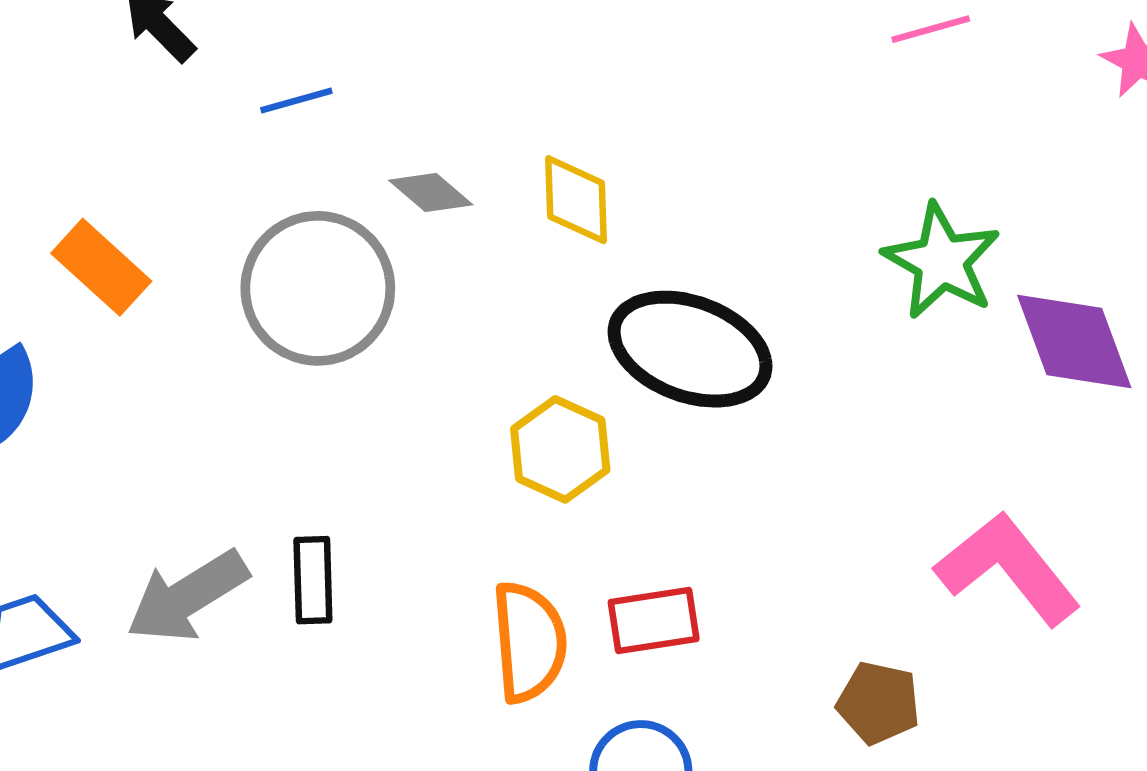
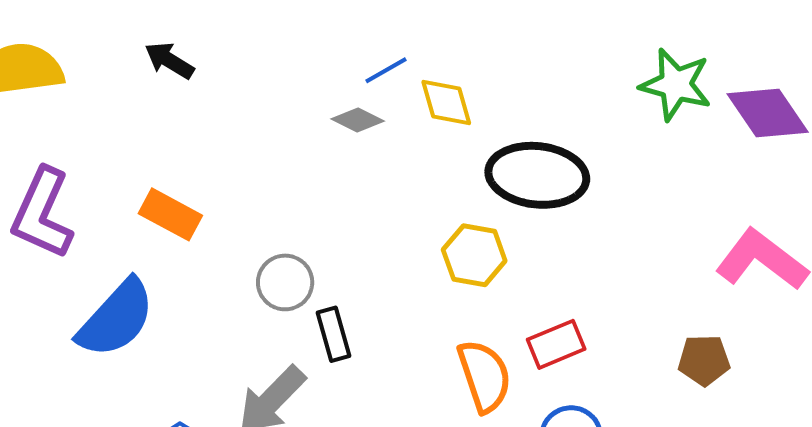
blue line: (296, 101) -> (386, 70), moved
gray circle: (318, 288) -> (285, 282), moved, size x0.6
black rectangle: (313, 580) -> (333, 334), moved

